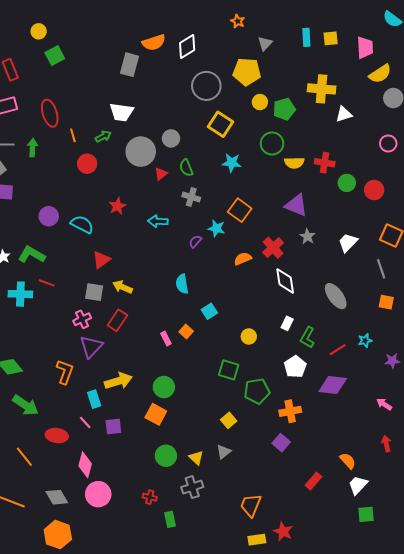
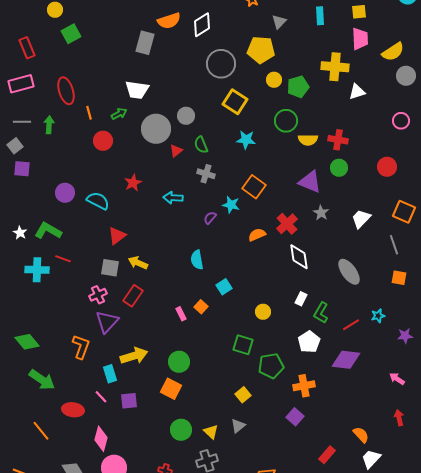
yellow square: (331, 38) -> (359, 12), moved
pink trapezoid: (365, 47) -> (360, 39), moved
green circle: (347, 183) -> (339, 168), moved

